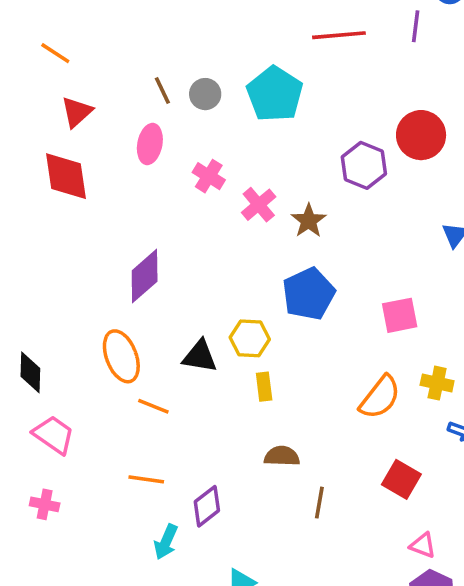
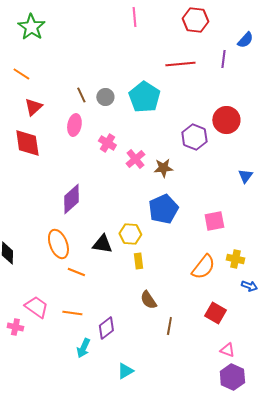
brown star: (309, 221) -> (163, 168), turned 30
pink trapezoid: (54, 435) -> (36, 307), moved
brown semicircle: (282, 456) -> (148, 300), turned -126

